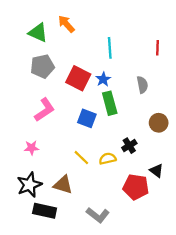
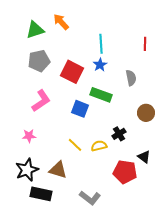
green triangle: (38, 33) -> (35, 30), turned -42
blue star: (103, 79) -> (100, 65), moved
green rectangle: (110, 103) -> (101, 95), turned -55

